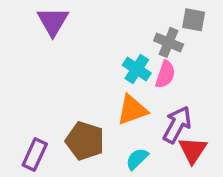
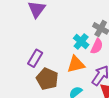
purple rectangle: (35, 154) -> (35, 58), moved

